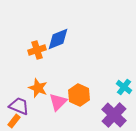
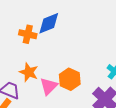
orange cross: (37, 50) -> (28, 34), turned 30

